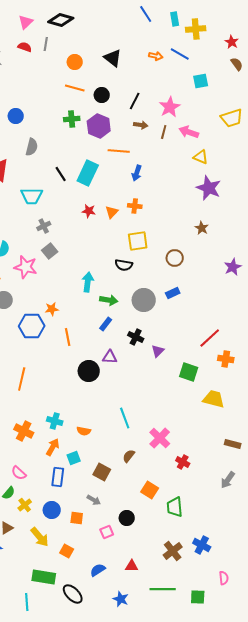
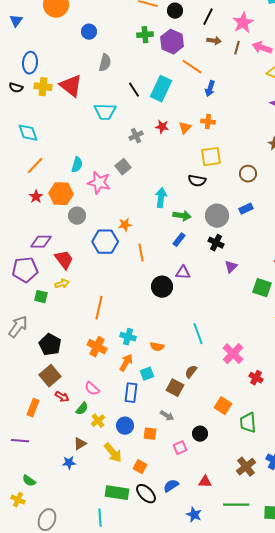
orange line: (119, 151) -> (192, 67), turned 30
gray cross: (44, 226) -> (136, 136), moved
black cross: (136, 337) -> (216, 243), moved
orange line: (22, 379) -> (99, 308), moved
brown semicircle: (129, 456) -> (191, 372), moved
black ellipse: (73, 594) -> (146, 494), moved

